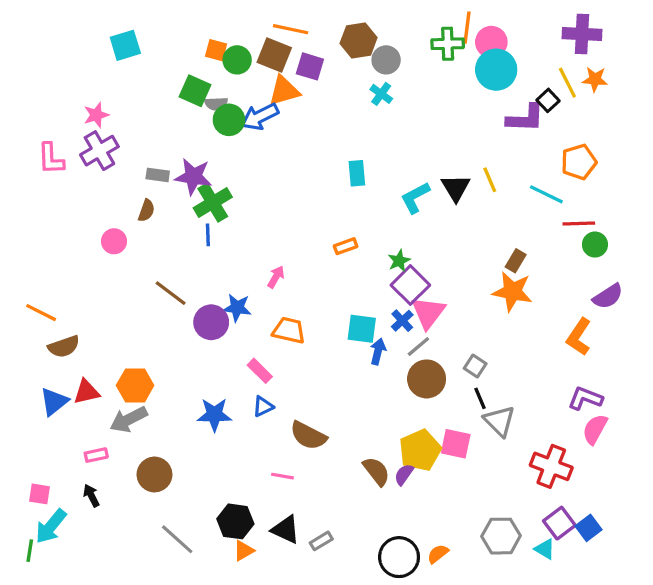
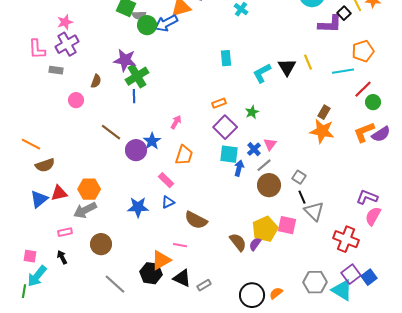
gray rectangle: (158, 175) -> (56, 70), moved
cyan line: (546, 194) -> (343, 71), turned -35
red line: (579, 223) -> (363, 89), turned -42
purple square: (410, 285) -> (225, 127), moved
blue star: (237, 308) -> (152, 141), turned 30
pink triangle: (428, 313) -> (270, 144), size x0.6
orange trapezoid: (289, 330) -> (184, 155), turned 95
orange L-shape: (579, 337) -> (364, 132), moved, turned 35
cyan triangle: (545, 549) -> (342, 290), size x1.6
orange triangle: (244, 551) -> (161, 260), moved, size x1.5

